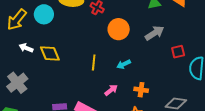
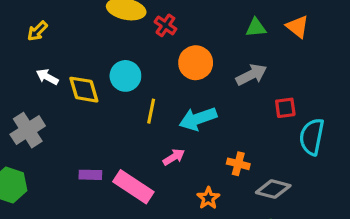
cyan circle: (44, 14) -> (125, 76), moved
yellow arrow: (17, 20) -> (37, 31), size x0.6
cyan arrow: (124, 64) -> (198, 119), size x1.6
orange cross: (141, 90) -> (238, 164), moved

